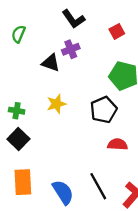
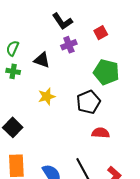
green semicircle: (18, 34) -> (13, 48), moved
purple cross: (71, 49) -> (69, 45), moved
green cross: (17, 111) -> (13, 71), moved

